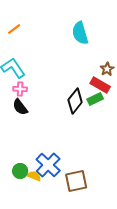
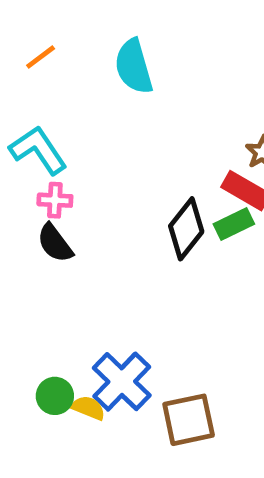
cyan semicircle: (80, 33) -> (134, 67), moved

